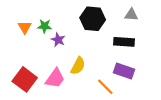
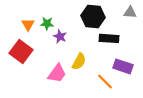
black rectangle: (124, 42) -> (109, 38), moved
red square: (25, 79) -> (21, 51), moved

